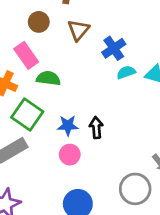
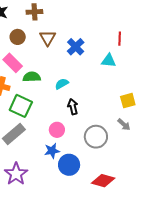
cyan semicircle: (126, 72) -> (62, 84), moved
blue star: (68, 125) -> (52, 151), moved
gray circle: (135, 189) -> (96, 137), moved

